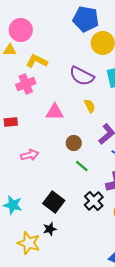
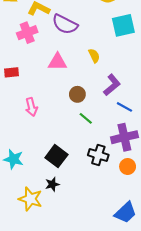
purple semicircle: (82, 76) -> (65, 24), moved
pink arrow: (30, 155) -> (31, 107), turned 90
black cross: (94, 201) -> (98, 155), turned -30

